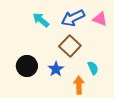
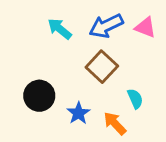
blue star: (56, 69) -> (79, 113), moved
orange arrow: (79, 85) -> (115, 123), turned -42

